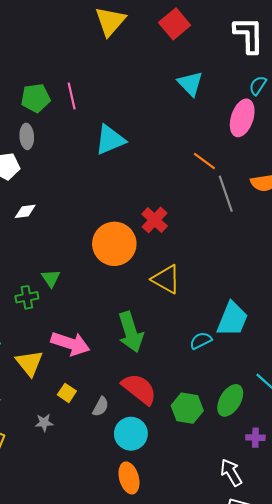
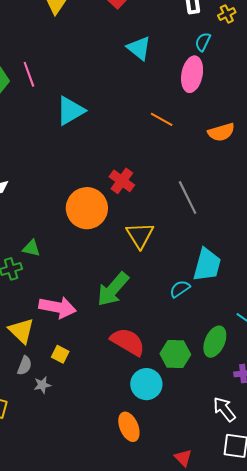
gray line: (226, 194) -> (188, 197), moved
green triangle: (51, 278) -> (31, 248), turned -36
yellow triangle: (166, 279) -> (140, 235), turned 36
green arrow: (131, 332) -> (113, 289), turned 66
gray semicircle: (101, 407) -> (25, 366), moved
cyan circle: (131, 434) -> (146, 384), moved

